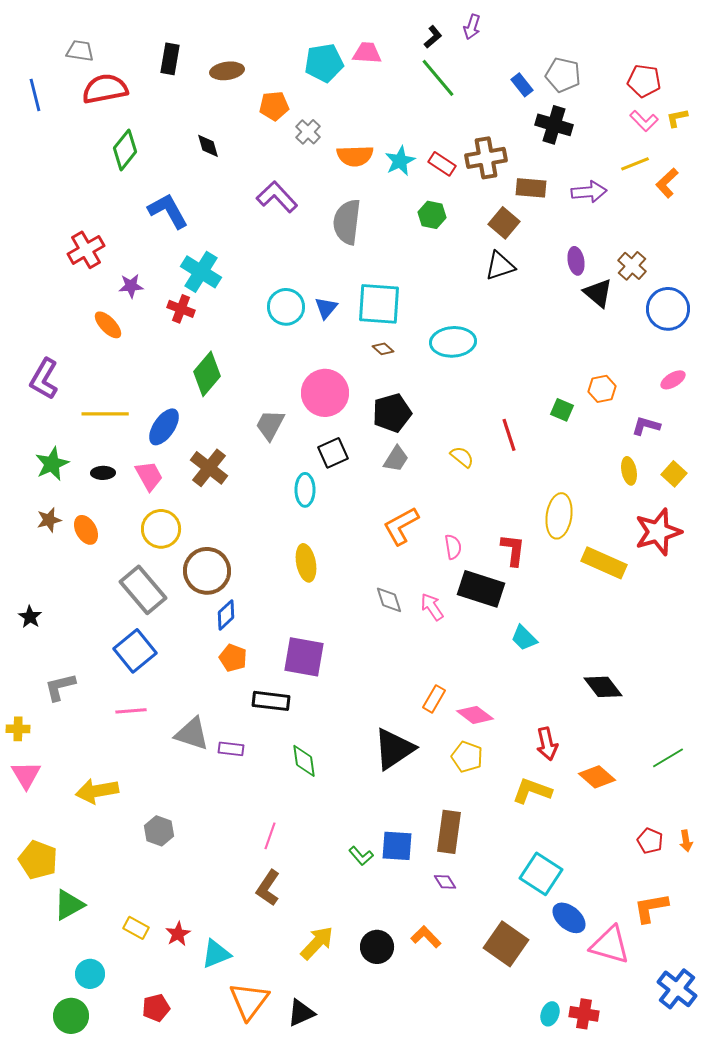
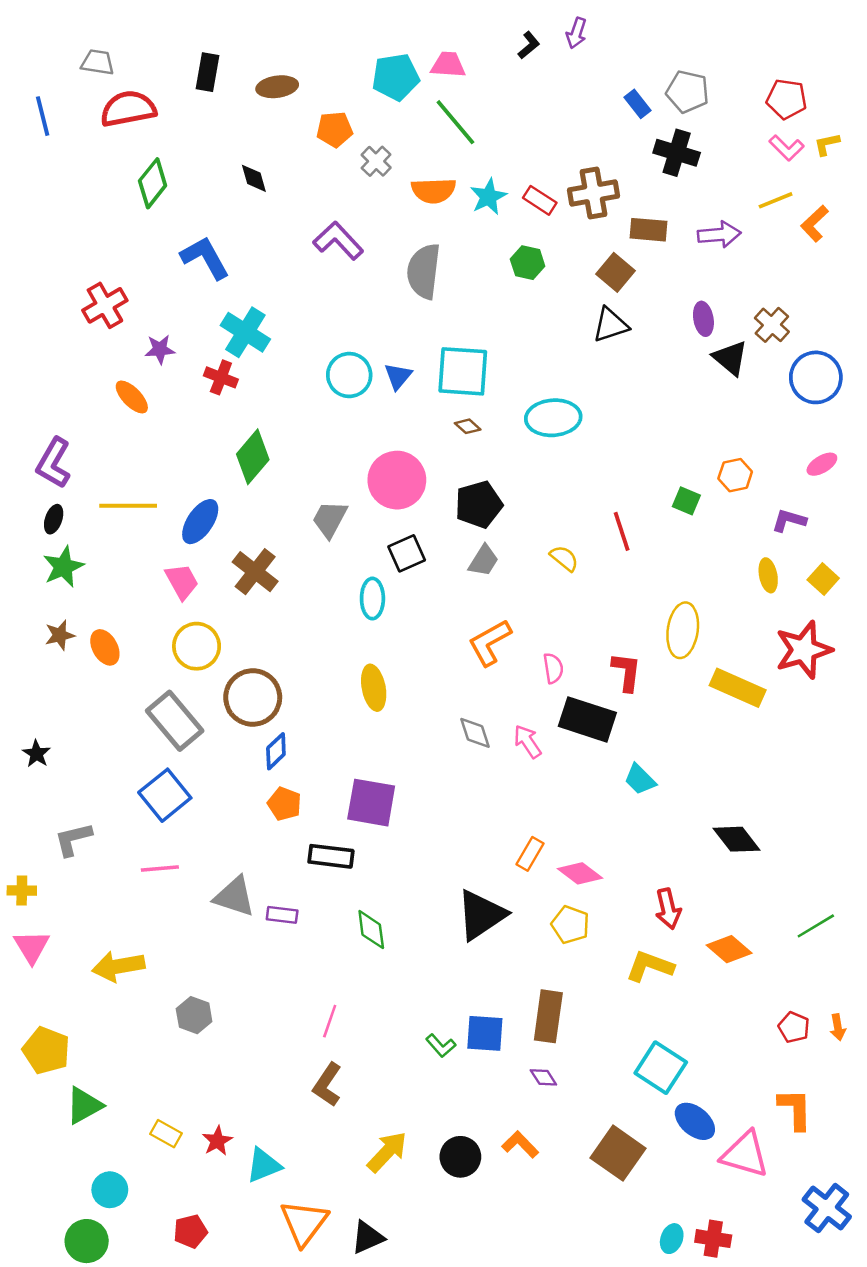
green line: (438, 78) -> (455, 122), moved
black ellipse: (103, 473) -> (54, 519), moved, turned -70
orange L-shape: (651, 908) -> (795, 1109), turned 99

